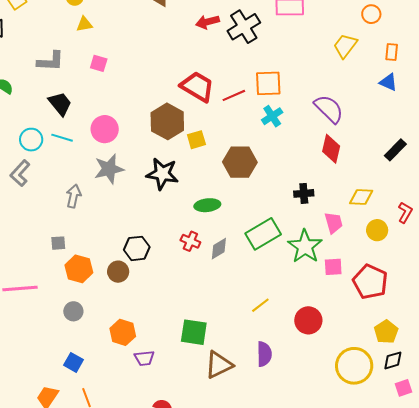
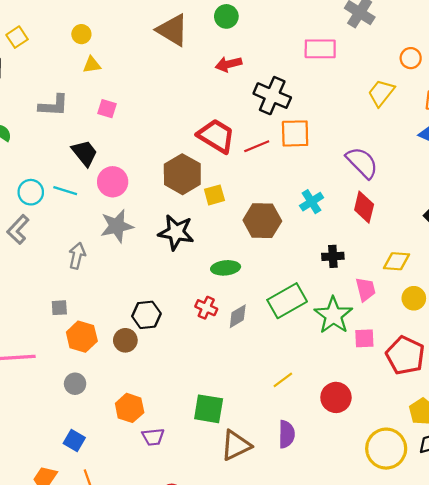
black cross: (244, 27) -> (272, 96), moved, turned -36
black trapezoid: (60, 104) -> (85, 153), moved
cyan cross: (272, 116) -> (312, 202), moved

